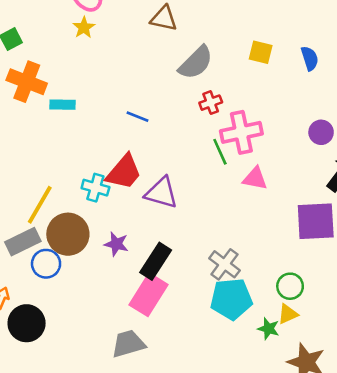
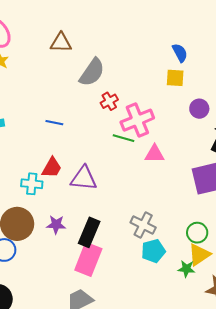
yellow square: (261, 52) -> (175, 78), moved
green line: (220, 152) -> (123, 138), turned -40
red trapezoid: (124, 172) -> (52, 168), size x0.7
cyan pentagon: (231, 299) -> (153, 251), size x0.7
yellow triangle: (288, 314) -> (199, 255), size x1.4

